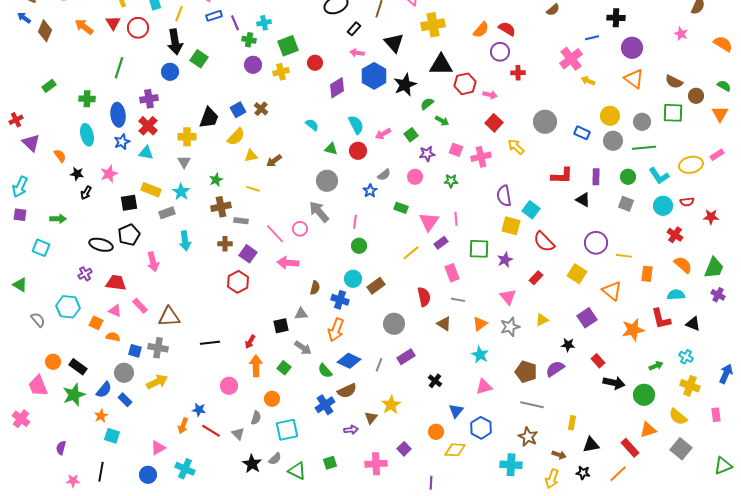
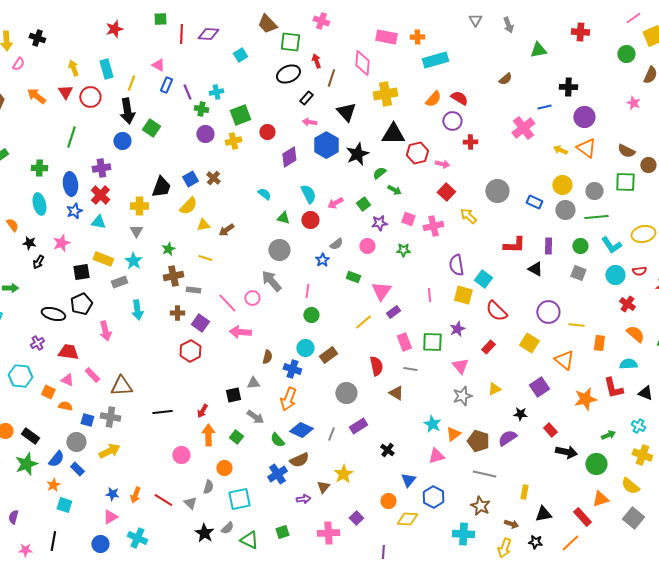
blue rectangle: (214, 16) -> (166, 85), turned -49
yellow arrow: (588, 81) -> (560, 150), moved
pink line: (456, 219) -> (429, 295), moved
green square: (479, 249) -> (432, 342), moved
orange triangle: (480, 324) -> (453, 434), moved
blue star: (199, 410) -> (112, 494), moved

